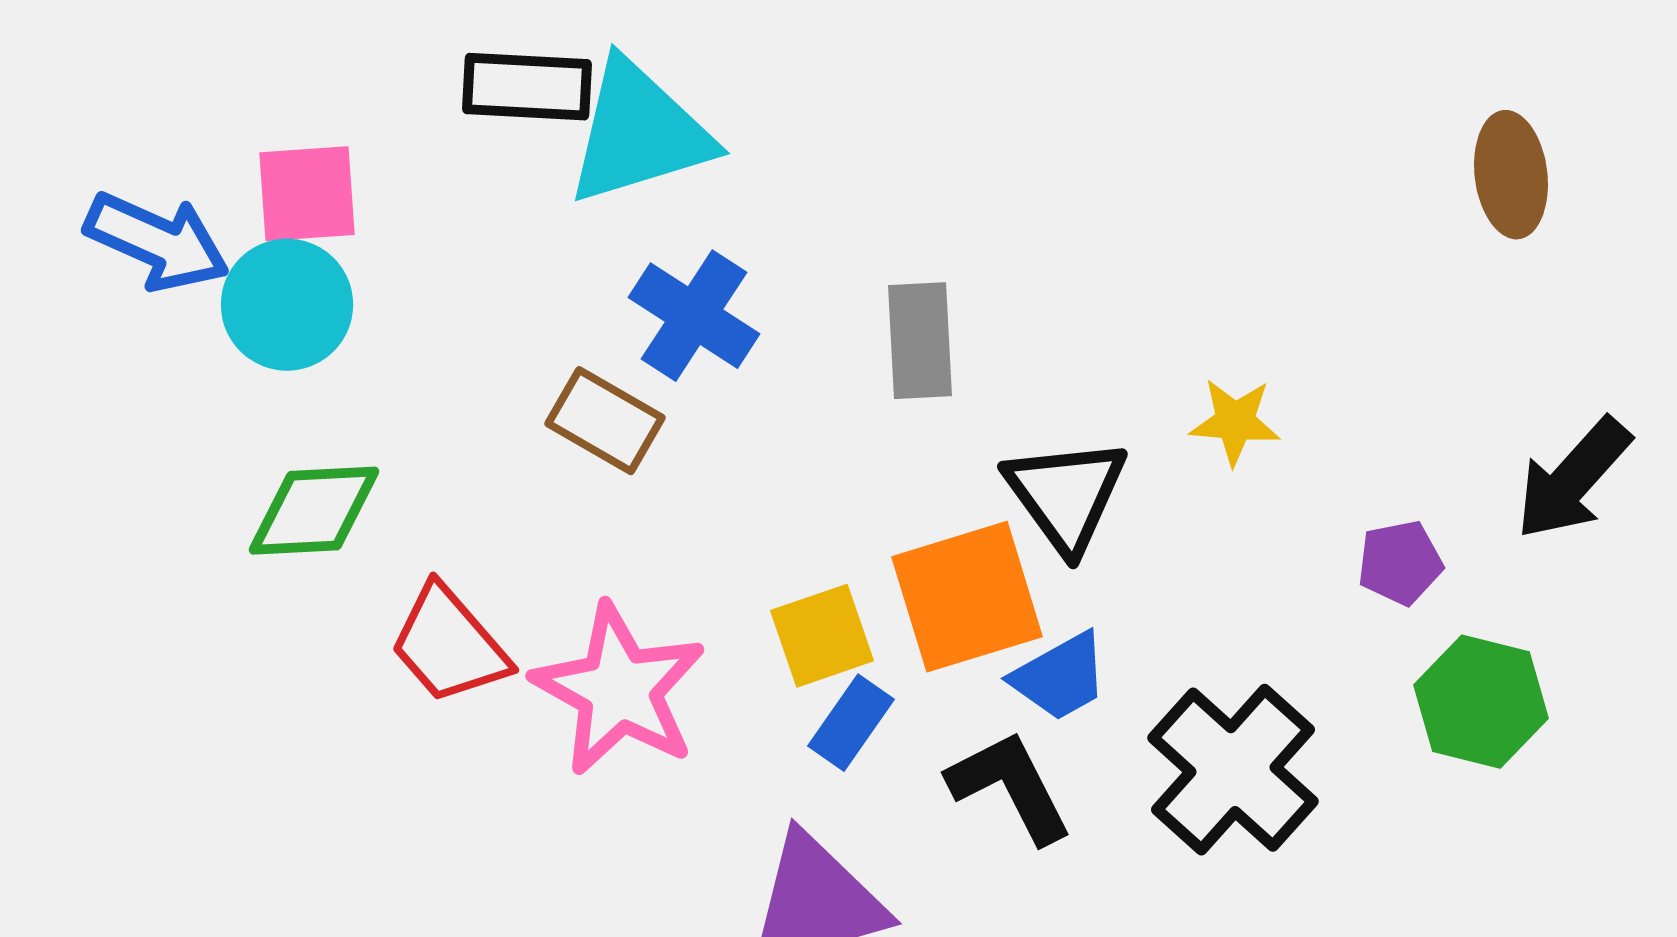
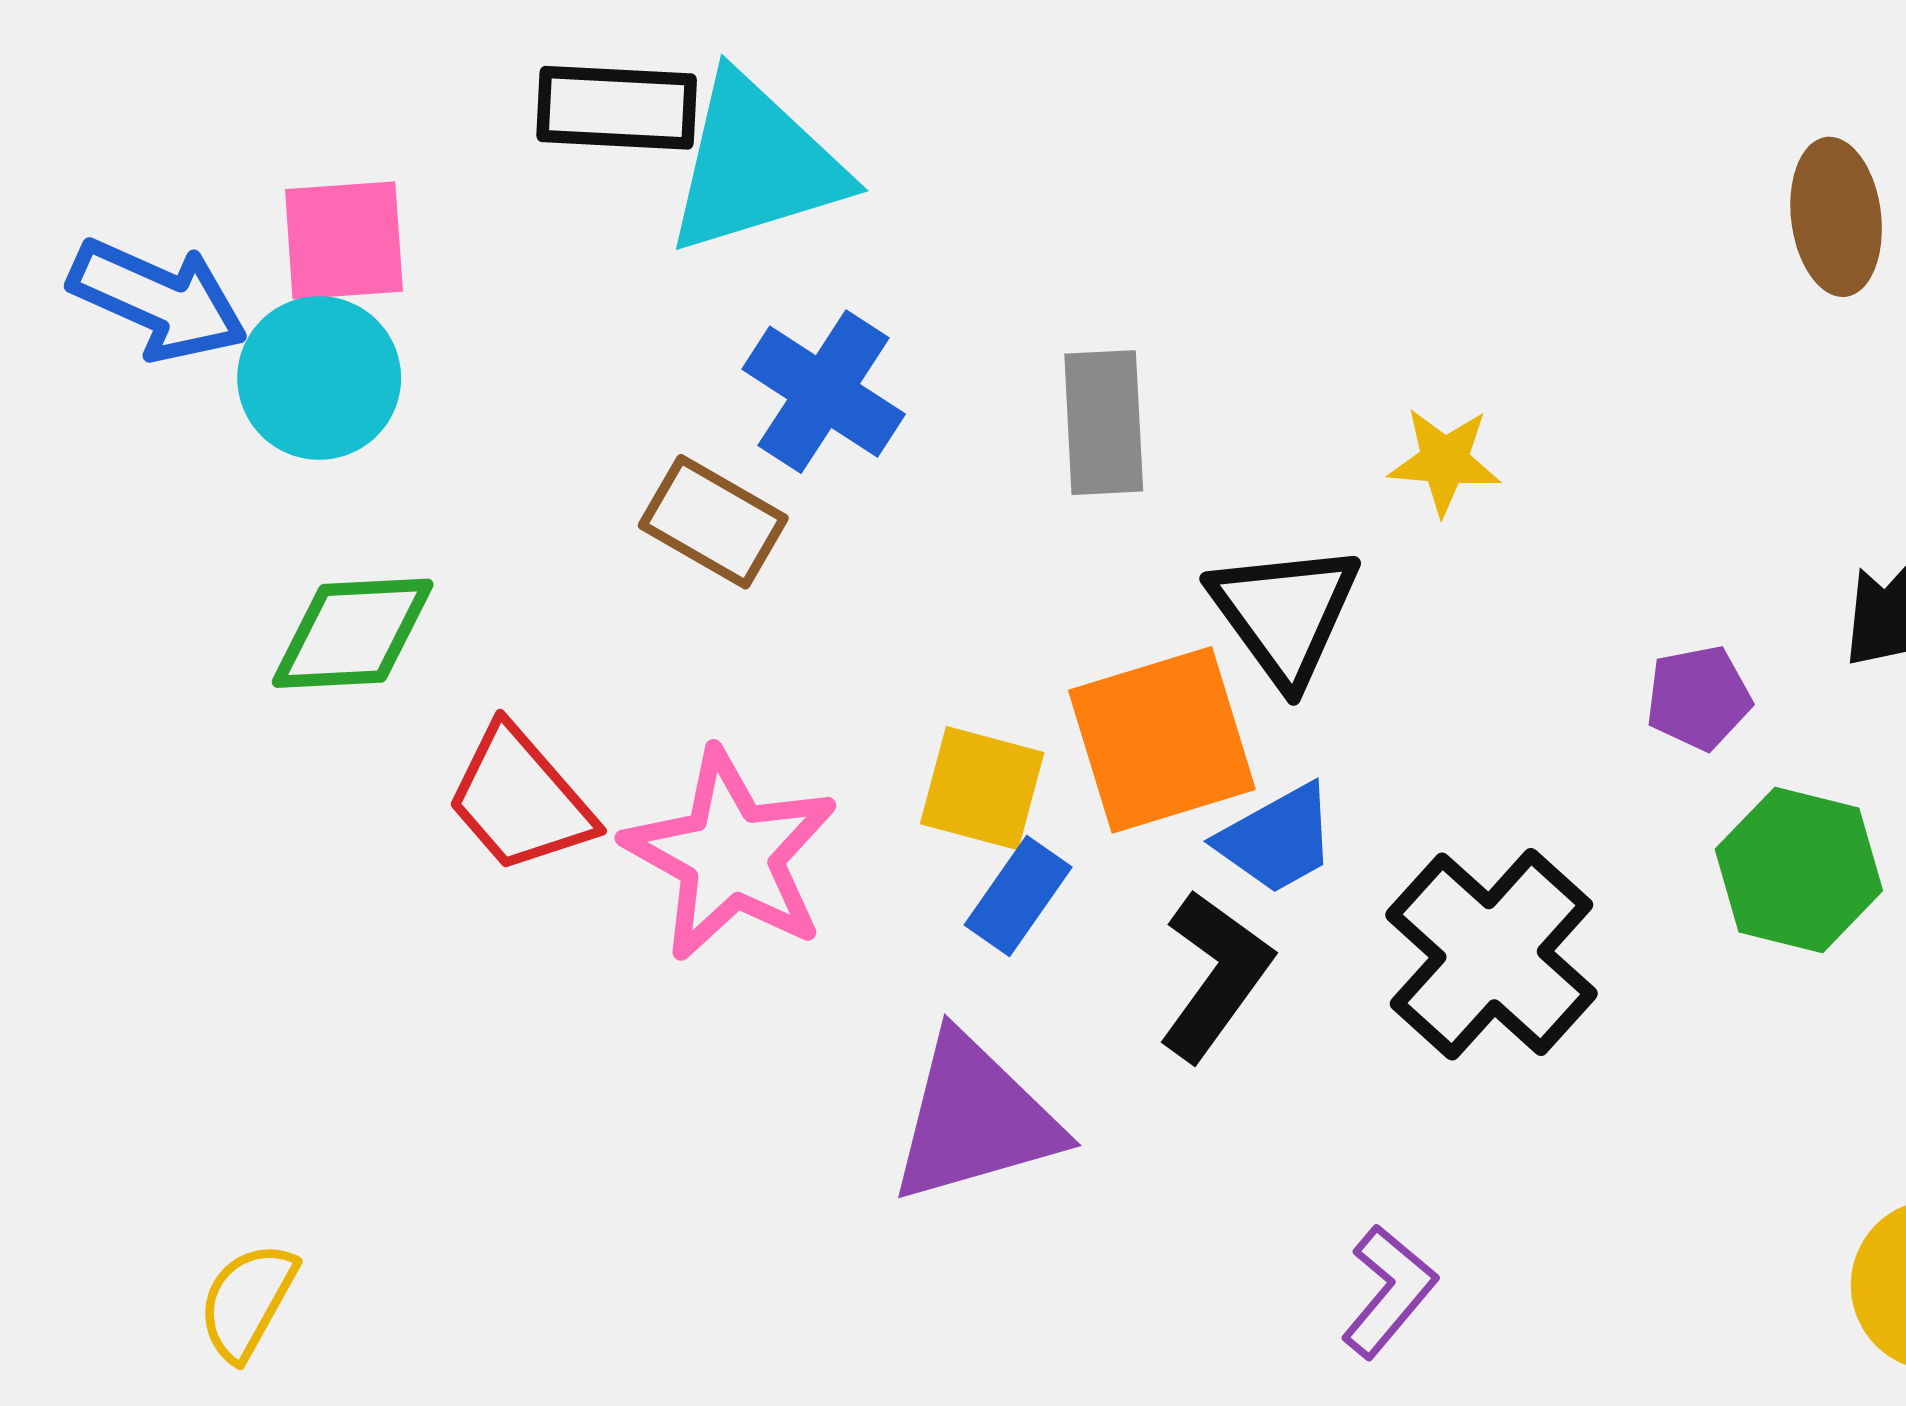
yellow star: (1235, 422) -> (1444, 461), moved
yellow square: (822, 636) -> (982, 788), turned 34
black L-shape: (1010, 787) -> (1215, 975), turned 63

